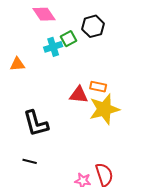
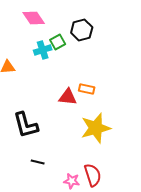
yellow star: (104, 109) -> (96, 128), moved
black line: (30, 161) -> (38, 162), moved

